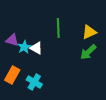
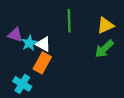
orange rectangle: (12, 75) -> (42, 63), moved
cyan cross: (34, 82) -> (22, 84), moved

